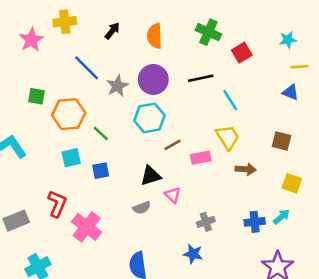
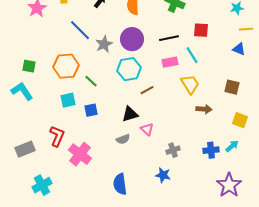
red square: (242, 53) -> (201, 30), moved, turned 35
green square: (37, 96) -> (29, 66), moved
pink rectangle: (201, 158) -> (170, 62), moved

